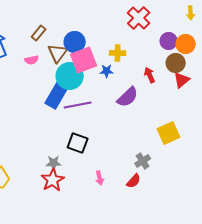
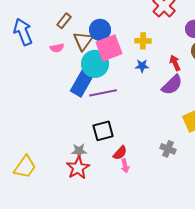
blue star: (107, 71) -> (142, 66), moved
purple semicircle: (128, 97) -> (172, 85), moved
black square: (78, 143) -> (103, 131), turned -35
gray cross: (143, 161) -> (168, 149), turned -35
red semicircle: (134, 181) -> (120, 153), moved

